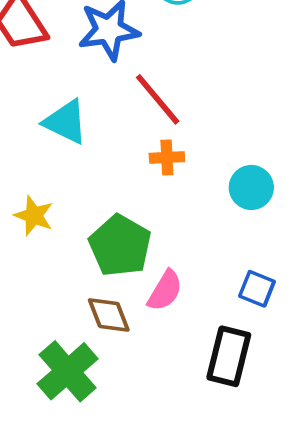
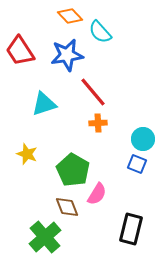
cyan triangle: (66, 122) -> (44, 104), turned -44
blue square: (257, 289) -> (137, 164), moved

